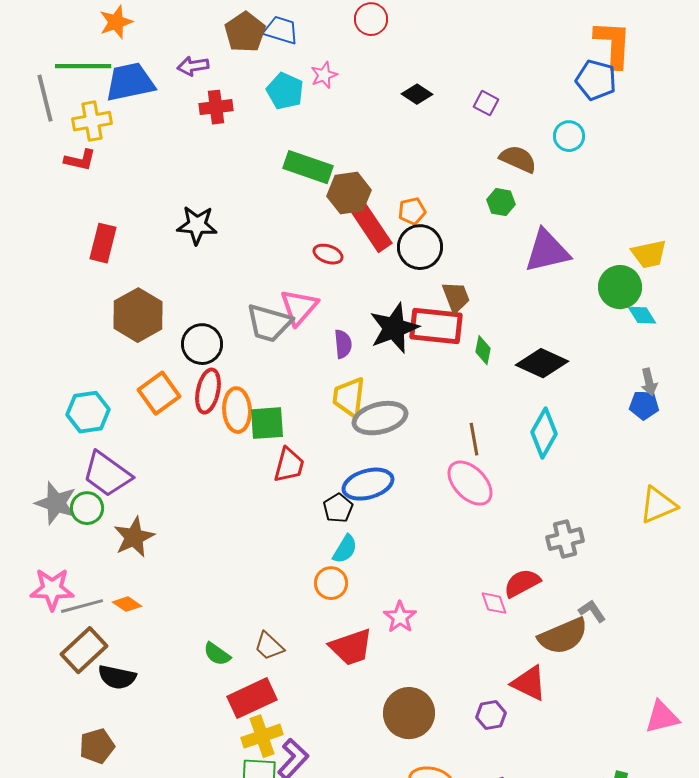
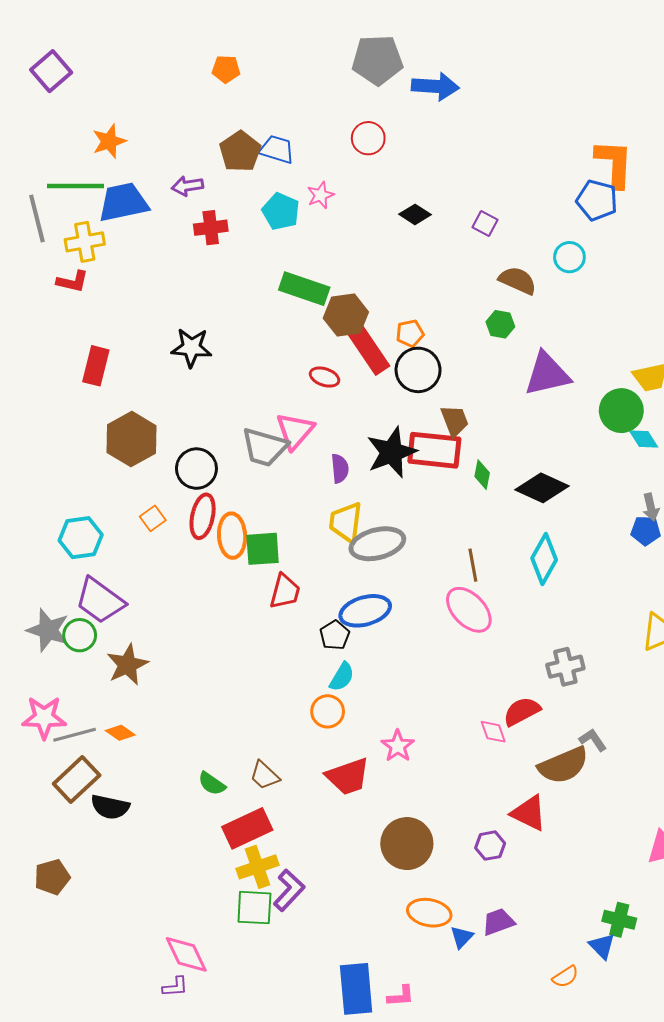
orange square: (159, 393) -> (153, 518), size x0.6
brown pentagon: (97, 746) -> (52, 877), moved

